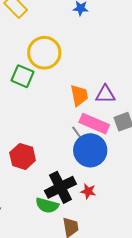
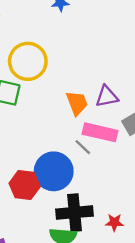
blue circle: (90, 150) -> (54, 171), moved
black cross: (60, 187) -> (75, 213), turned 32
red star: (88, 191) -> (114, 222), moved

